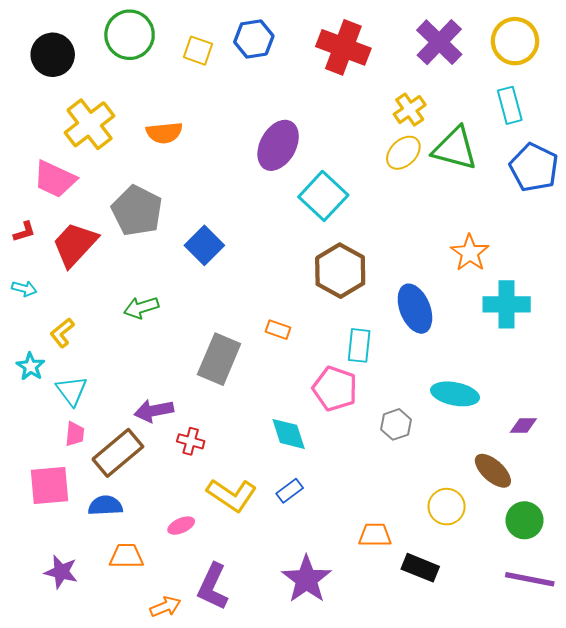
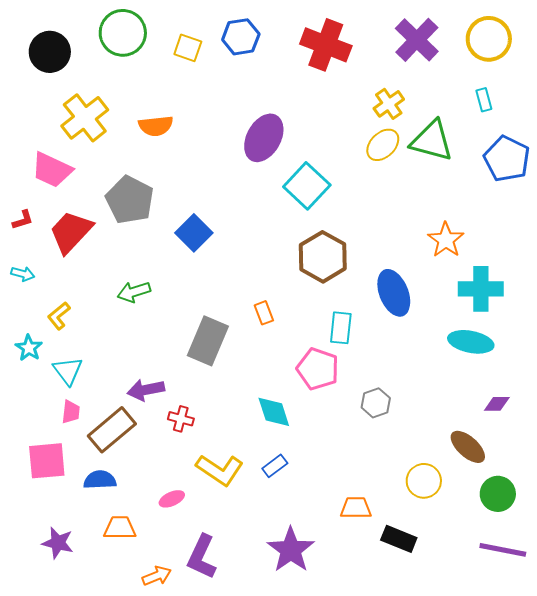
cyan rectangle: (510, 105) -> (484, 100), size x0.7
orange rectangle: (278, 330) -> (264, 313), turned 50
cyan ellipse: (455, 394) -> (471, 342), moved

